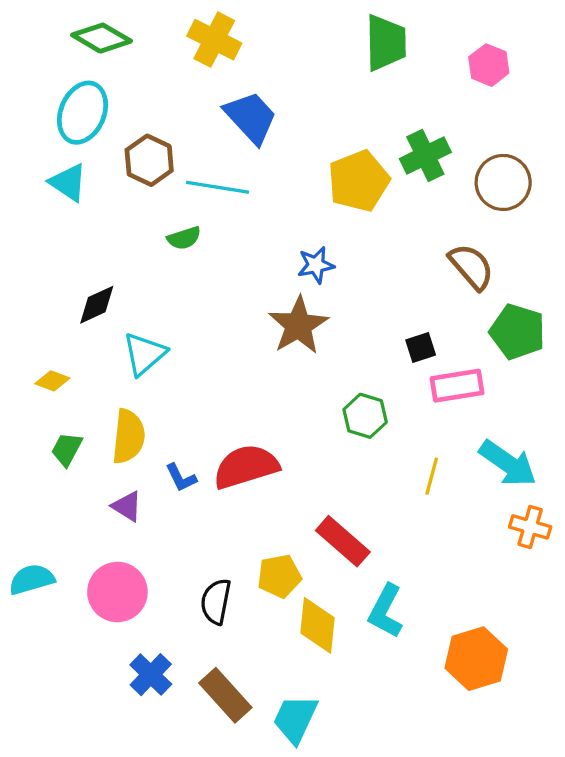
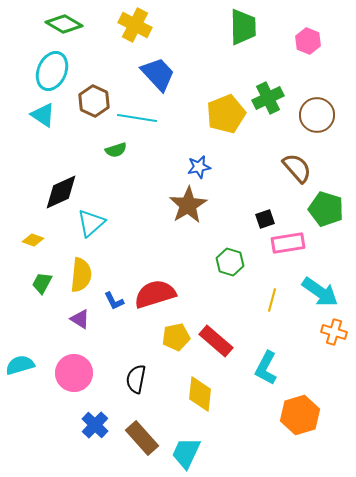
black diamond: (97, 305) -> (61, 192), size x1.4
yellow pentagon: (279, 576) -> (176, 337), moved
cyan L-shape: (386, 611) -> (266, 368), moved

